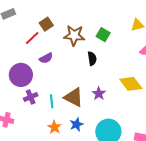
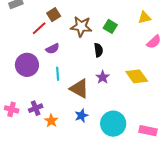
purple star: (99, 94) -> (103, 77), moved
purple cross: (31, 97) -> (36, 108), moved
cyan line: (52, 101) -> (58, 74), moved
orange star: (54, 127) -> (51, 121), moved

